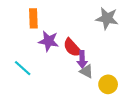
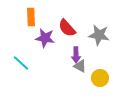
gray star: (107, 18) -> (99, 35), moved
red semicircle: (72, 48) -> (67, 28), moved

